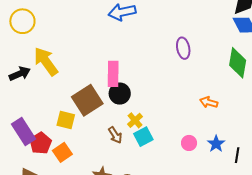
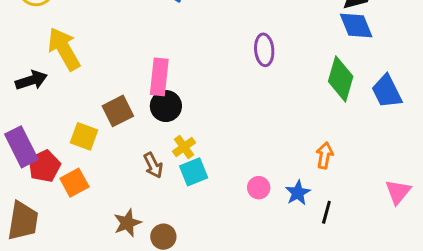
black arrow: (20, 74) -> (31, 80), moved
brown square: (87, 100) -> (118, 111), size x0.7
orange arrow: (209, 102) -> (325, 156), moved, turned 78

